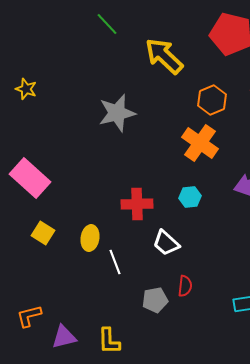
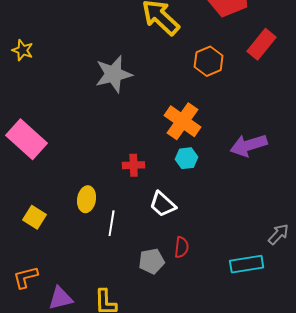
orange cross: (200, 143) -> (183, 121), moved
red cross: (137, 204) -> (134, 165), size x0.7
yellow square: (43, 233) -> (35, 217), moved
white line: (115, 262) -> (112, 223), turned 30

